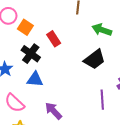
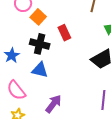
black cross: (31, 54) -> (40, 44), turned -30
purple arrow: (53, 111) -> (53, 104), turned 72

